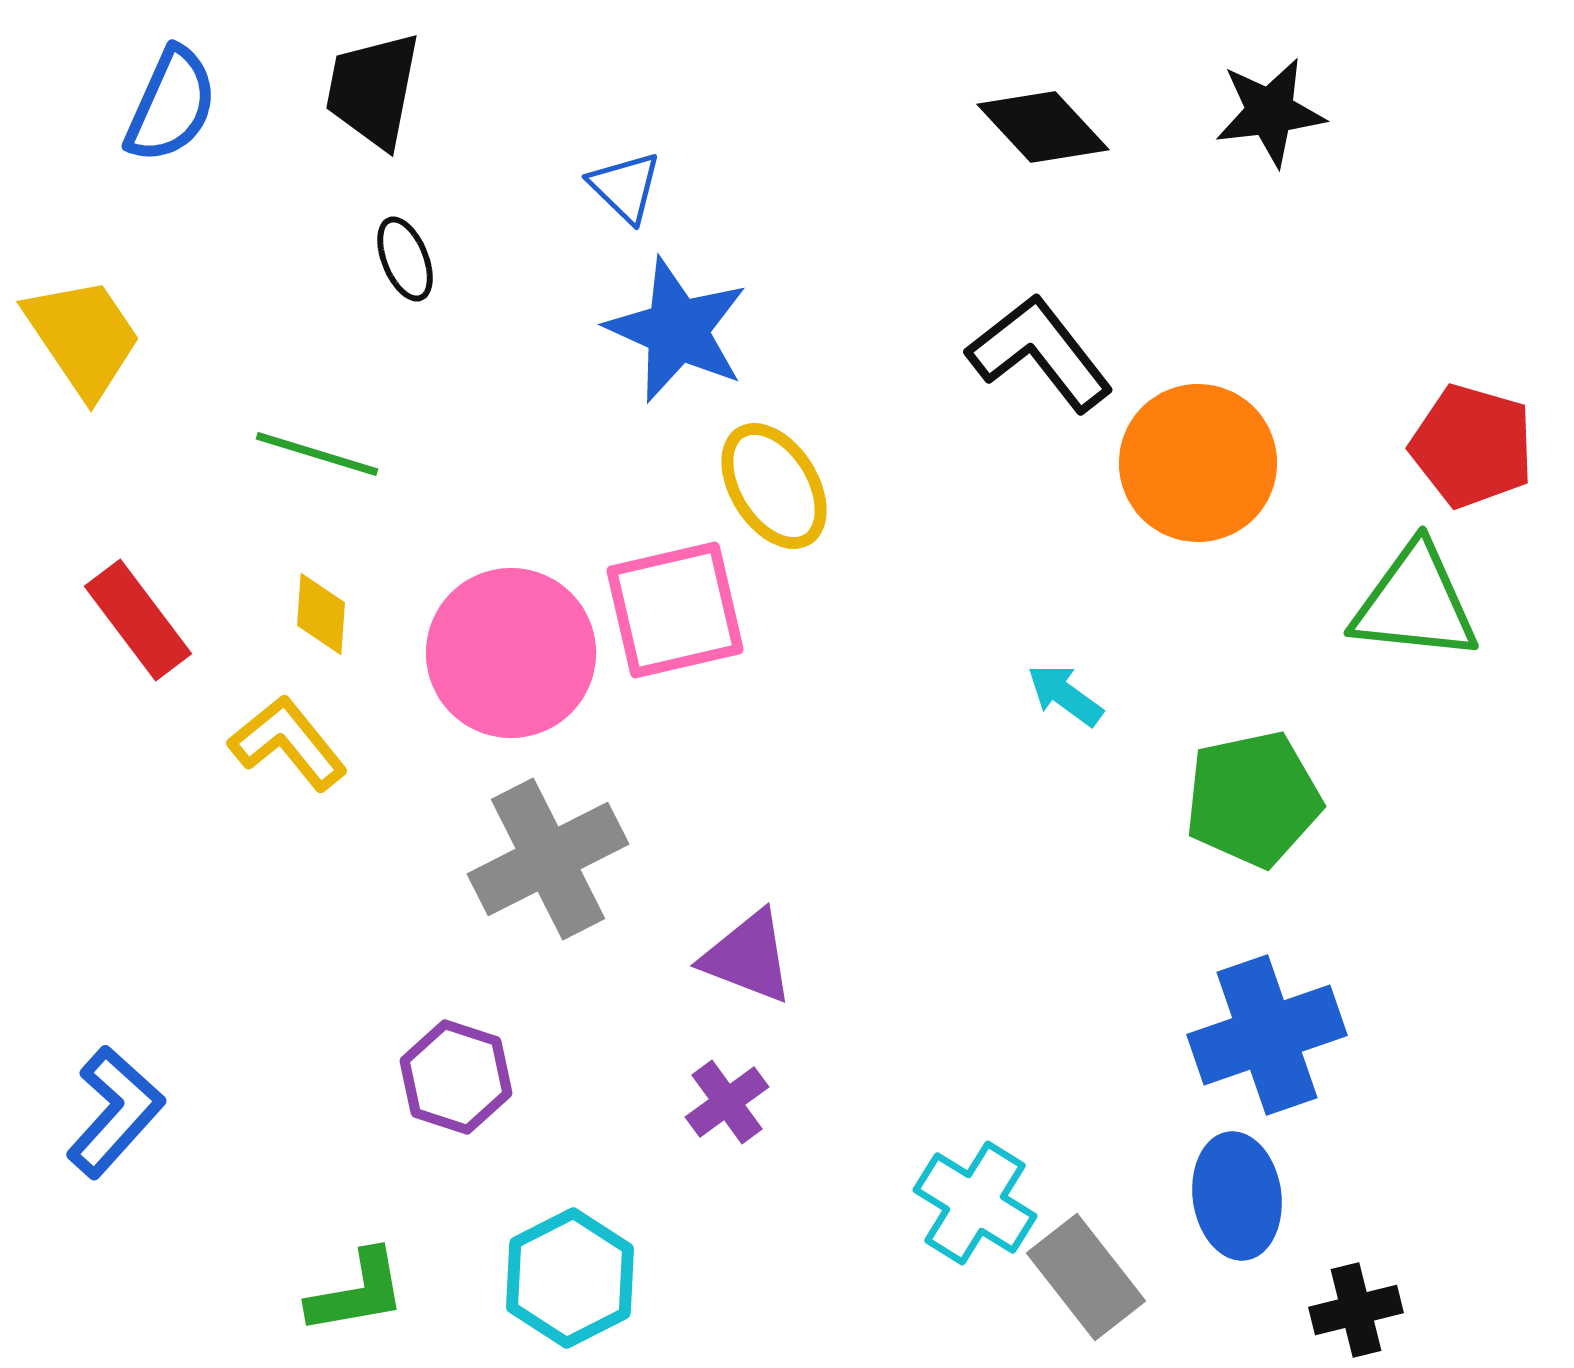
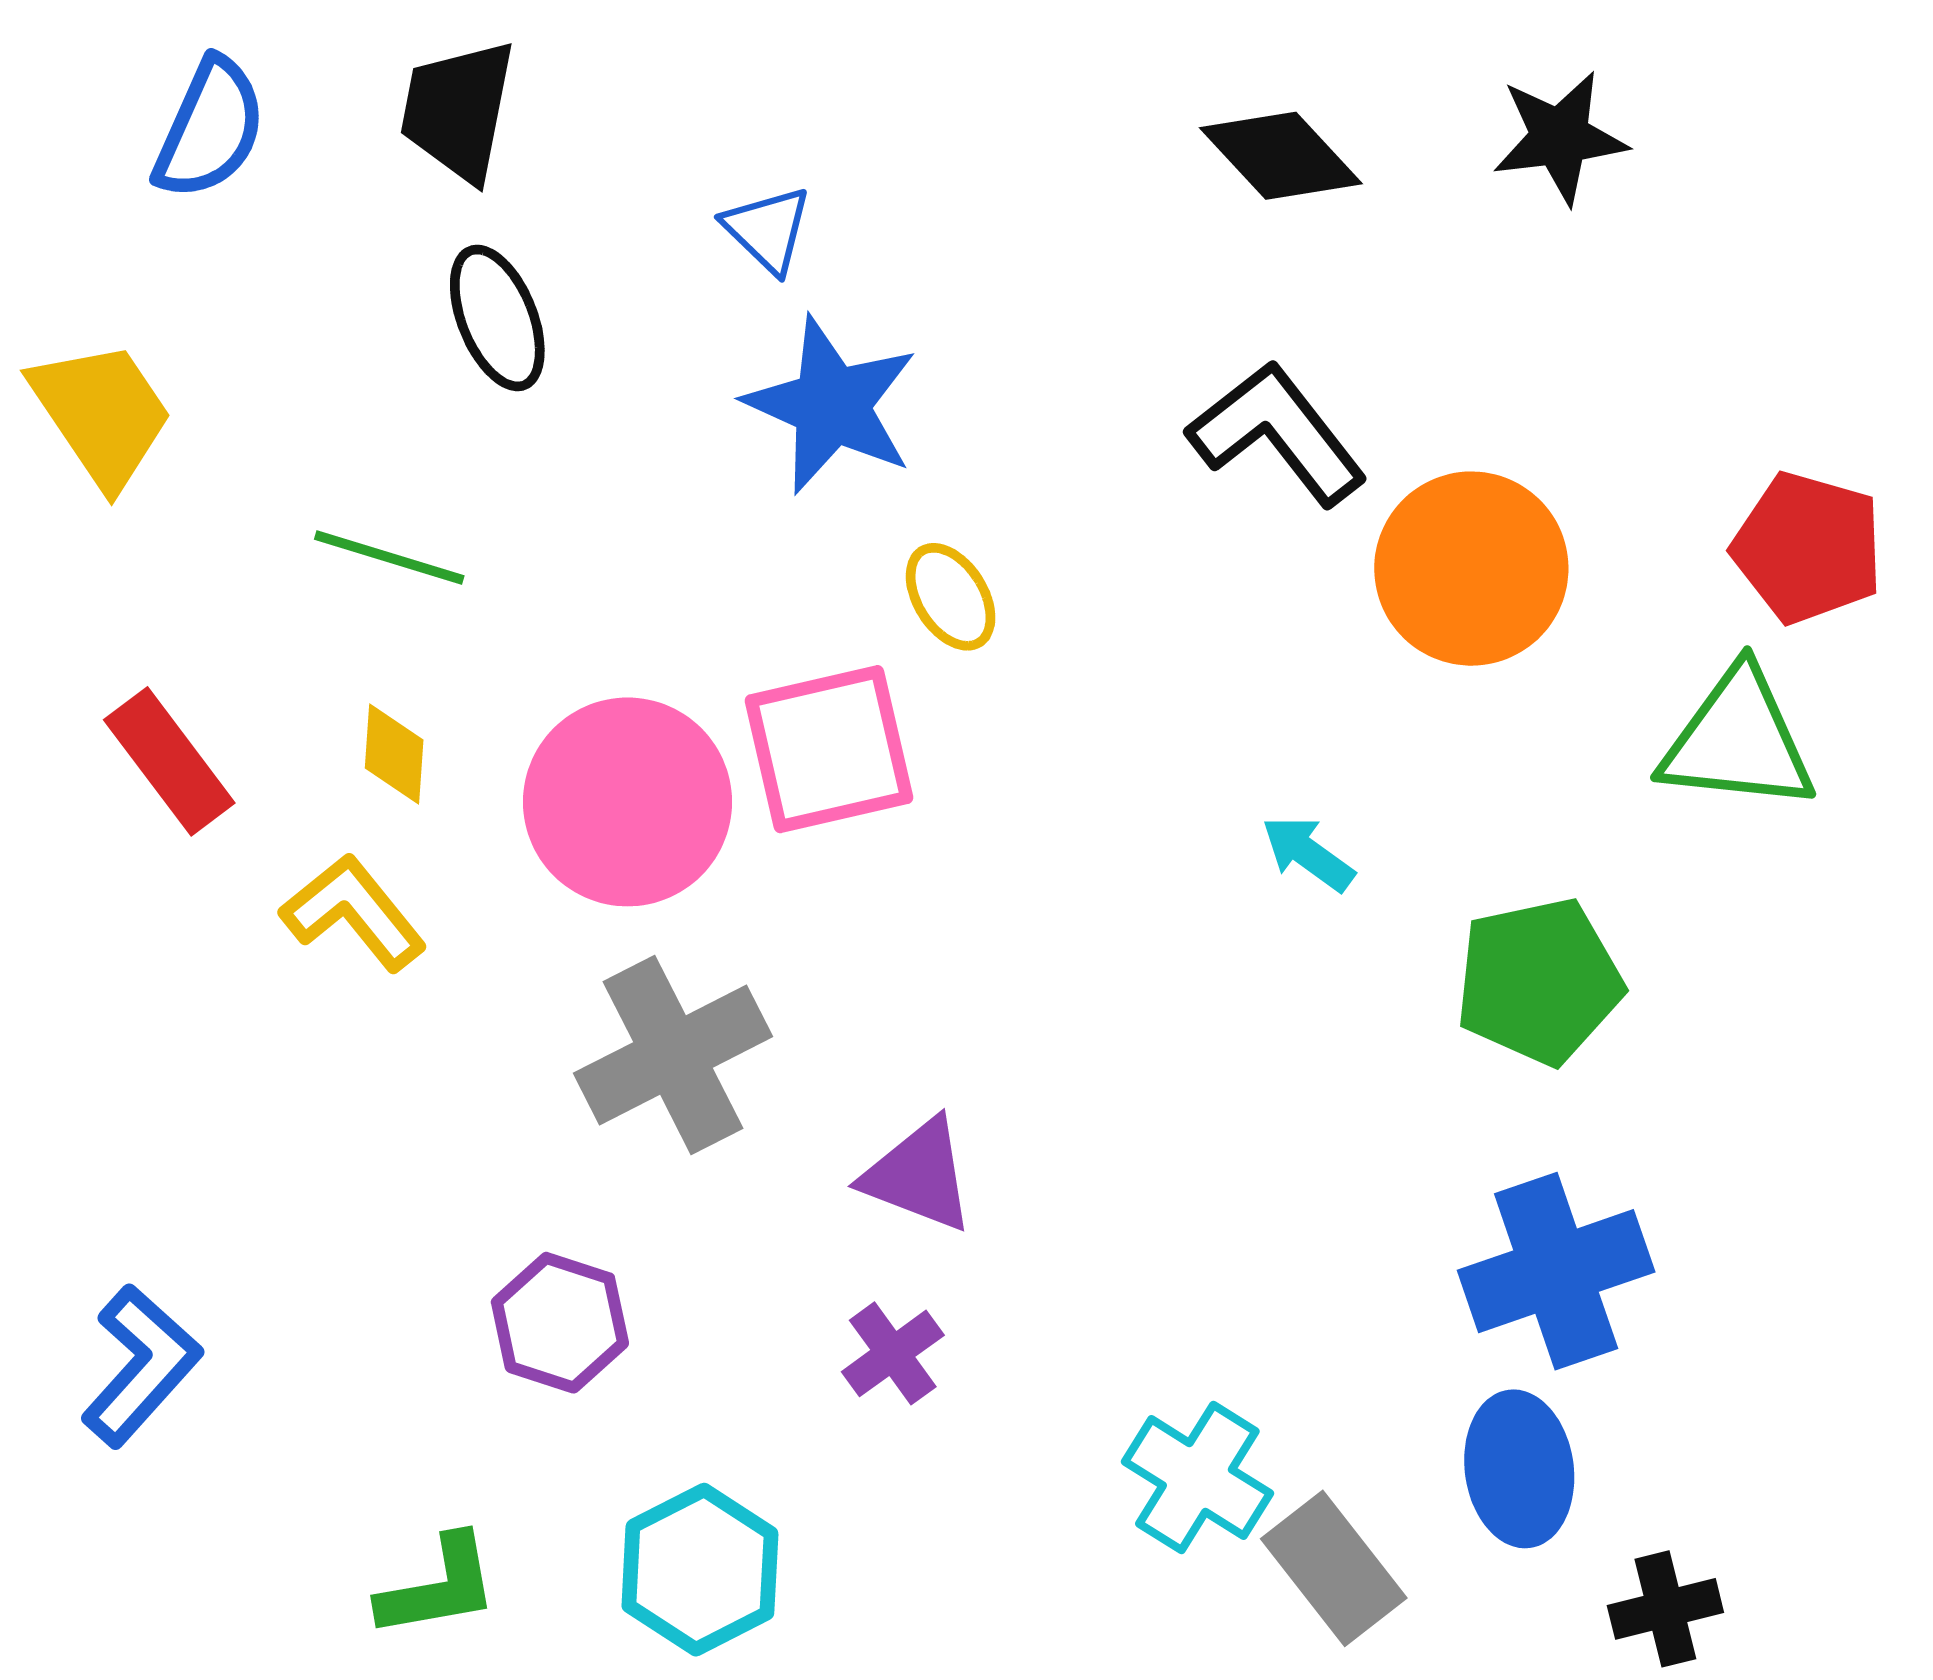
black ellipse: (405, 259) -> (497, 318), size x1.4
yellow ellipse: (774, 486) -> (951, 597), size x0.7

